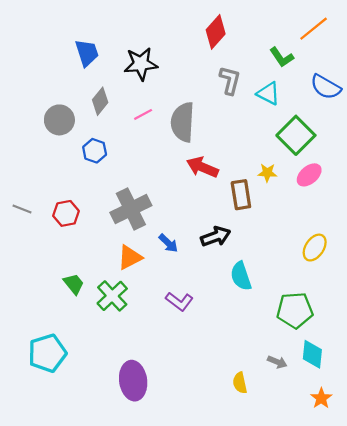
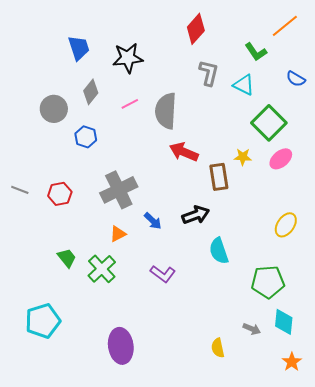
blue semicircle: (326, 87) -> (296, 79), size x0.7
orange triangle: (130, 257) -> (118, 234), size x0.7

